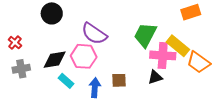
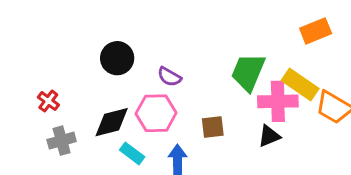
black circle: (52, 13) -> (117, 58), moved
purple semicircle: (94, 34) -> (169, 77), size x0.6
brown square: (119, 80) -> (213, 127), moved

